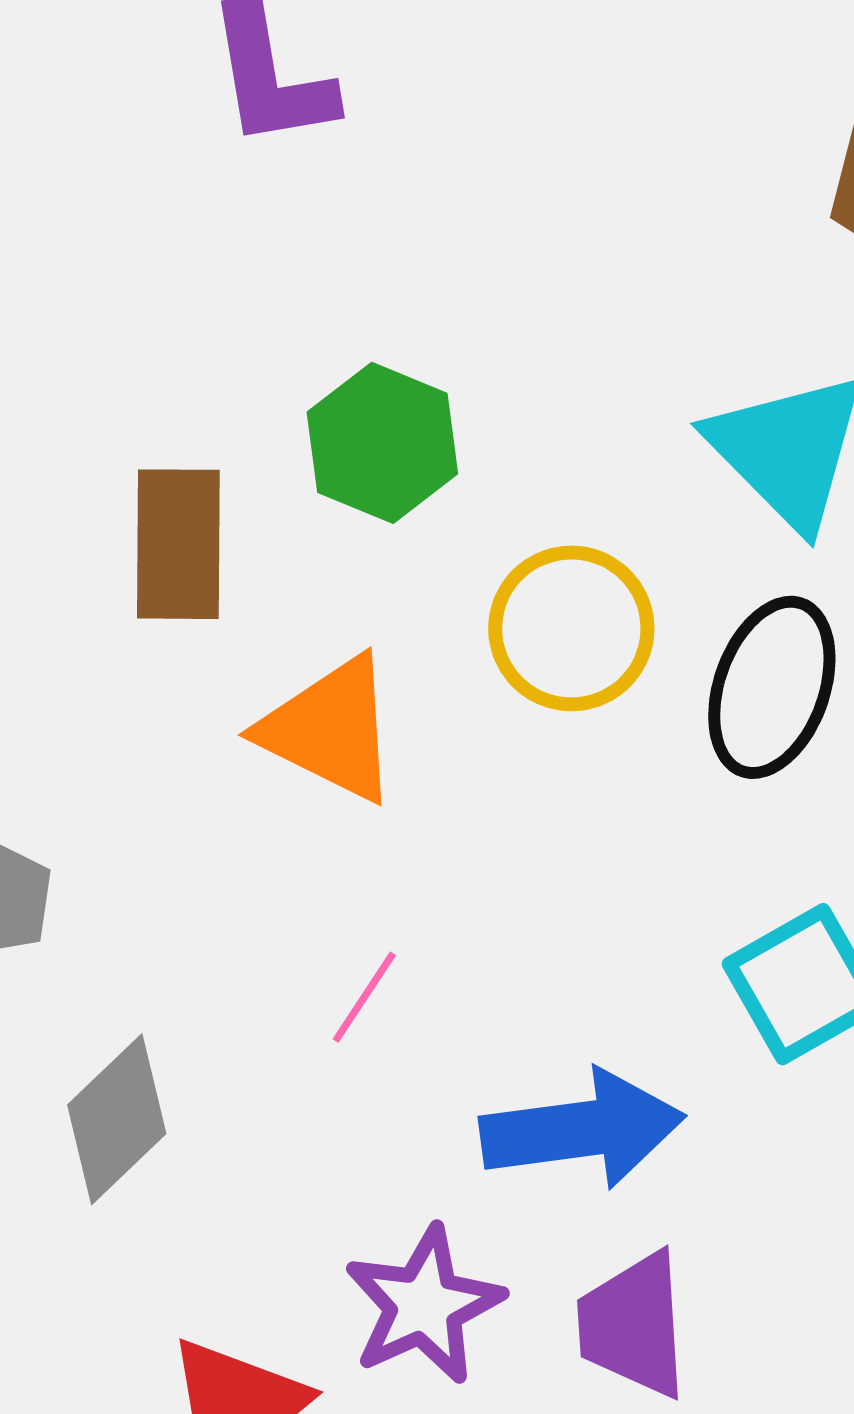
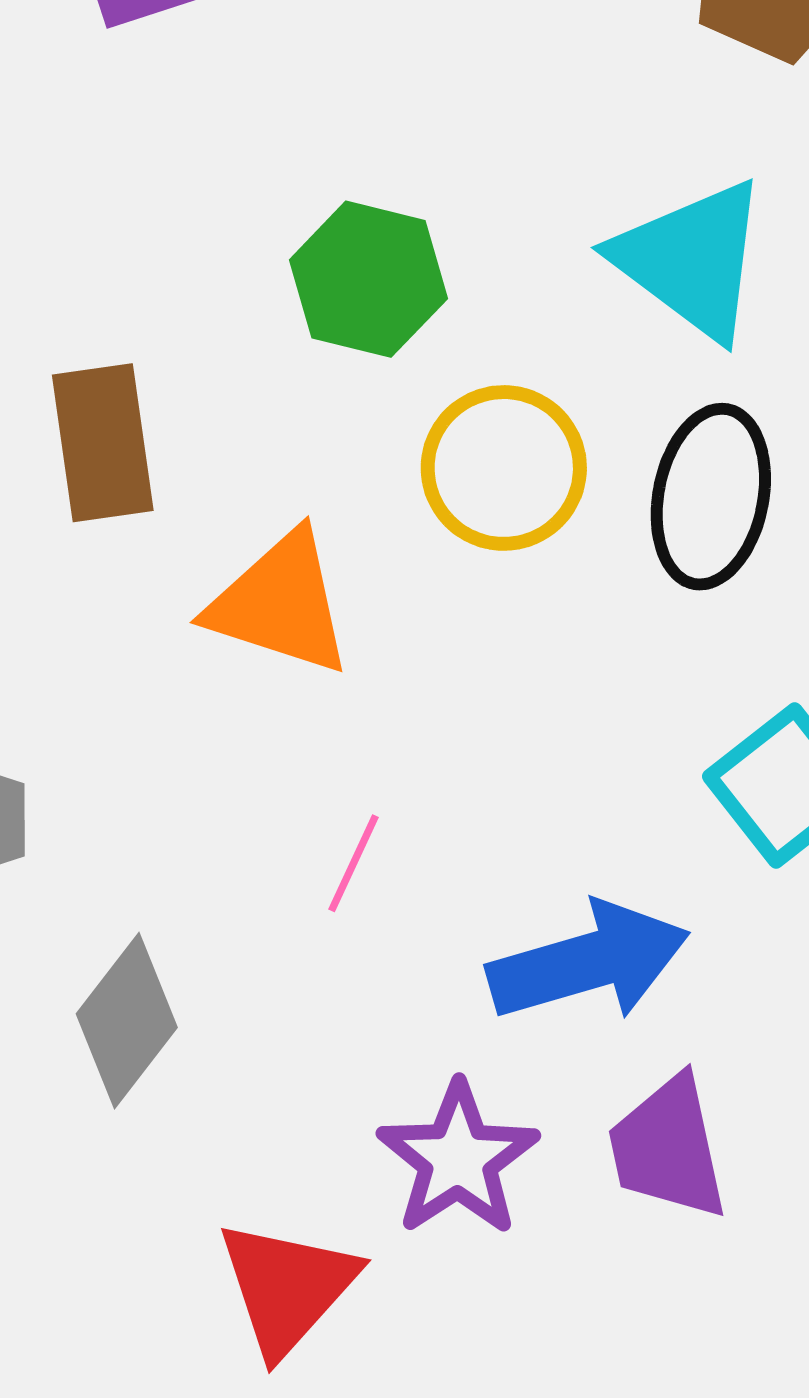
green hexagon: (382, 443) -> (368, 279), moved

